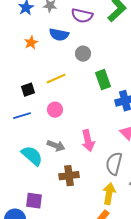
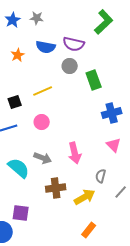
purple semicircle: (82, 16) -> (74, 44), moved
green rectangle: (103, 80) -> (94, 80), moved
gray semicircle: (114, 164) -> (101, 176), size x0.6
yellow arrow: (109, 194) -> (85, 197), moved, turned 50

